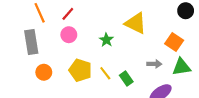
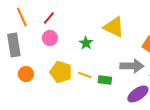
gray arrow: (154, 64) -> (132, 66), size x1.6
yellow line: (105, 73) -> (85, 75), turned -32
green rectangle: (126, 79) -> (105, 80), turned -48

